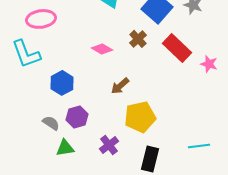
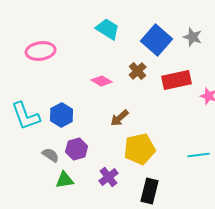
red rectangle: (177, 48) -> (177, 80), turned -56
cyan L-shape: (26, 54) -> (26, 116), moved
cyan line: (199, 146) -> (199, 155), moved

